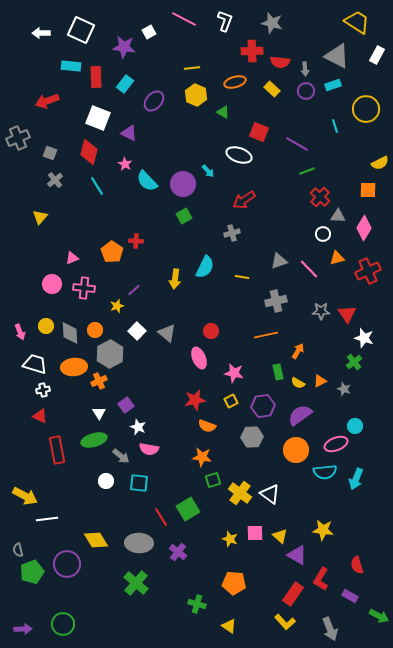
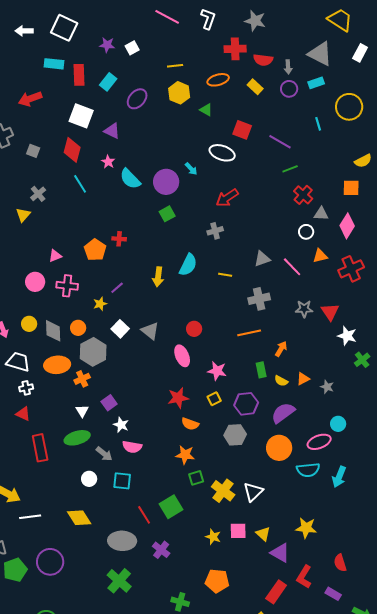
white square: (149, 32) -> (132, 48), moved
purple star: (124, 47) -> (107, 45), size x0.7
gray cross: (55, 180) -> (38, 194), moved
green cross: (354, 362) -> (362, 360), moved
white triangle: (270, 494) -> (253, 492), turned 40
yellow diamond: (96, 540) -> (79, 518), moved

